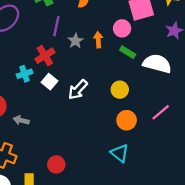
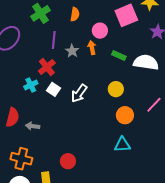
pink circle: (122, 28) -> (100, 31), moved
cyan triangle: (120, 153) -> (122, 145), turned -36

